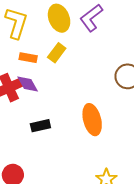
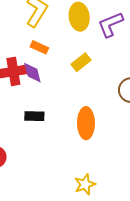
yellow rectangle: (57, 53) -> (81, 62), moved

